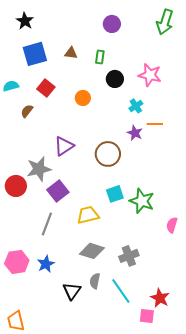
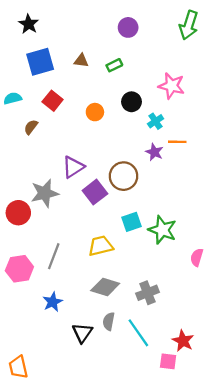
green rectangle: (100, 57) -> (114, 65), turned 56
black circle: (115, 79) -> (132, 102), moved
purple square: (58, 191) -> (95, 192), moved
pink hexagon: (17, 262) -> (19, 269), moved

